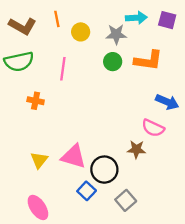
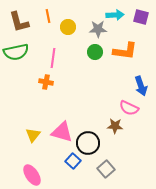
brown L-shape: (23, 26) -> (19, 22), turned 45
orange cross: (36, 101) -> (46, 82), moved
blue arrow: (167, 102) -> (141, 86), turned 48

